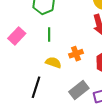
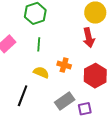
orange cross: (76, 54) -> (64, 65), turned 32

